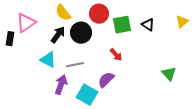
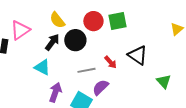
green square: (122, 25) -> (118, 21), moved
black triangle: (148, 25) -> (138, 55), moved, size x1.5
gray line: (75, 65) -> (86, 70), moved

